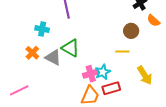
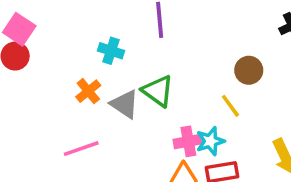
brown circle: (131, 31) -> (249, 70), moved
yellow line: (122, 52) -> (230, 106), moved, turned 48
pink line: (19, 90) -> (81, 149), moved

